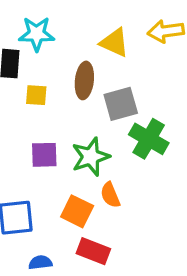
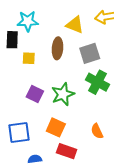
gray square: (121, 104) -> (90, 53), moved
purple square: (44, 155) -> (35, 94), turned 30
orange semicircle: (110, 195) -> (97, 131), moved

